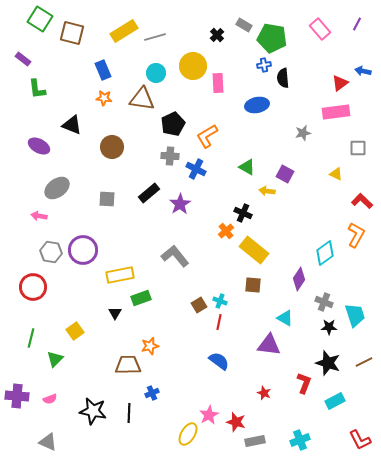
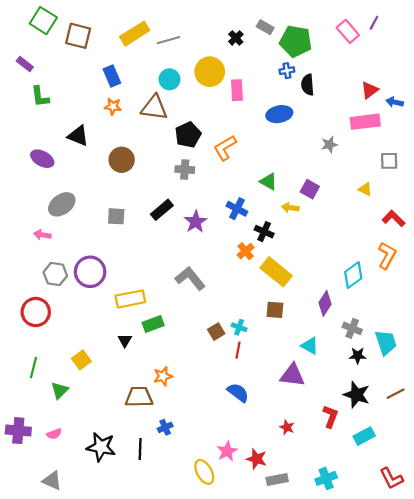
purple line: (357, 24) -> (374, 23), moved
blue arrow: (363, 71) -> (395, 102), moved
blue cross: (196, 169) -> (237, 209), moved
yellow ellipse: (188, 434) -> (204, 472), turned -60

